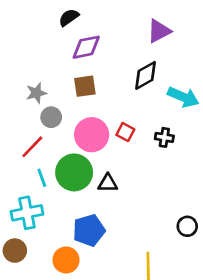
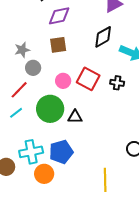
red square: (125, 132) -> (88, 79), size x1.6
pink circle: (92, 135) -> (63, 81), size x0.6
cyan line: (42, 178) -> (16, 113), moved, turned 72
cyan cross: (27, 213) -> (31, 152), moved

